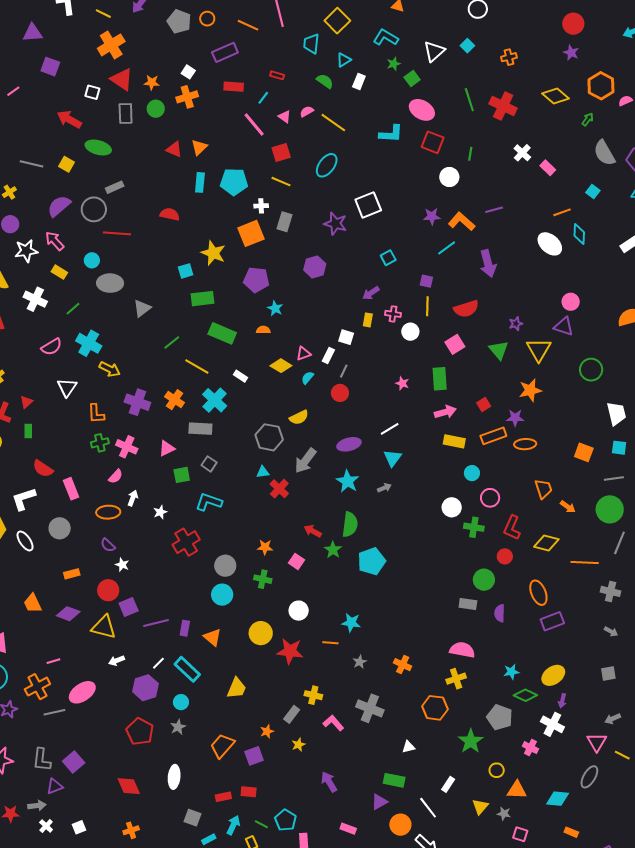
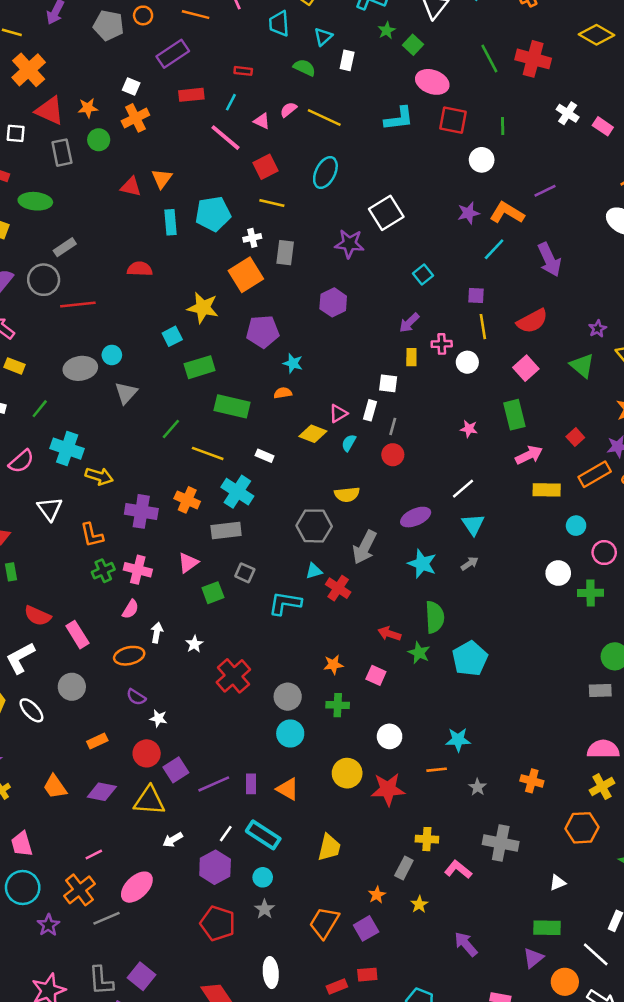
cyan circle: (92, 260) -> (112, 355), moved
yellow semicircle: (299, 417) -> (347, 494), turned 30
cyan L-shape: (209, 502) -> (285, 603), moved

